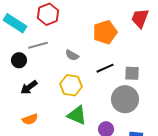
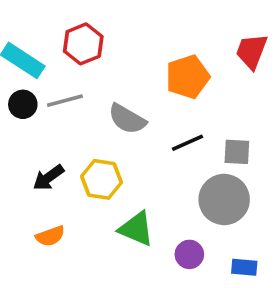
gray semicircle: (72, 55) -> (127, 119), size x1.5
black circle: (19, 60) -> (23, 104), moved
yellow hexagon: (71, 85) -> (102, 179), moved

